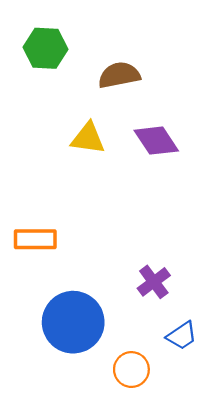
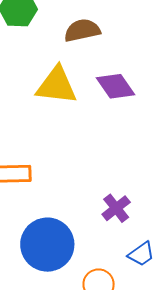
yellow triangle: (88, 138) -> (56, 85), size x1.4

